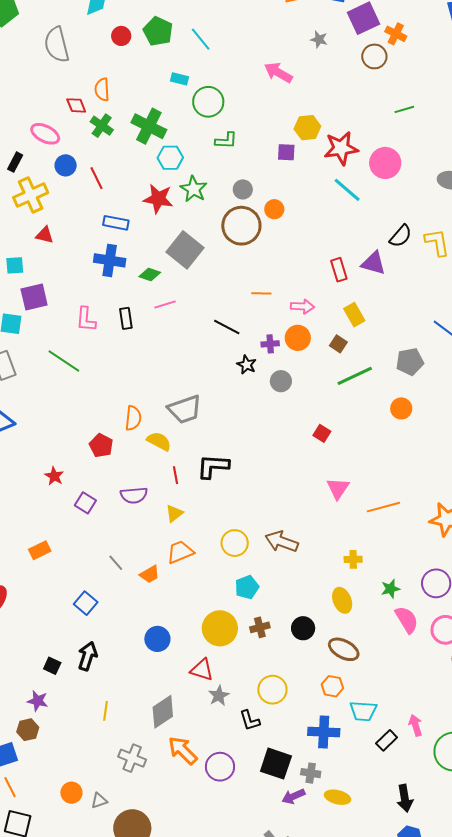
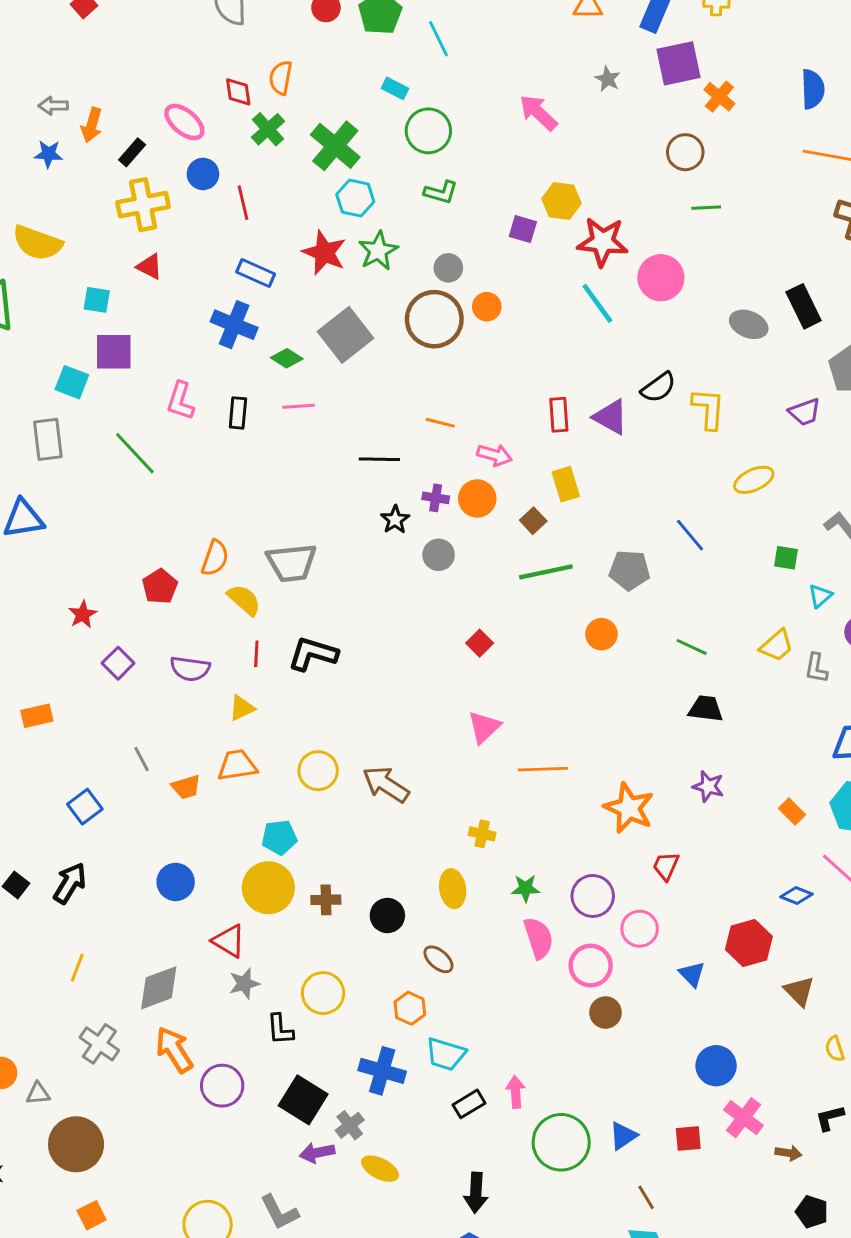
brown circle: (374, 56) -> (685, 152), moved
black line: (227, 327) -> (379, 459), turned -40
cyan pentagon: (247, 587) -> (279, 837), moved
brown ellipse: (344, 649) -> (438, 959), size x0.7
gray cross: (311, 773) -> (350, 1125), turned 30

